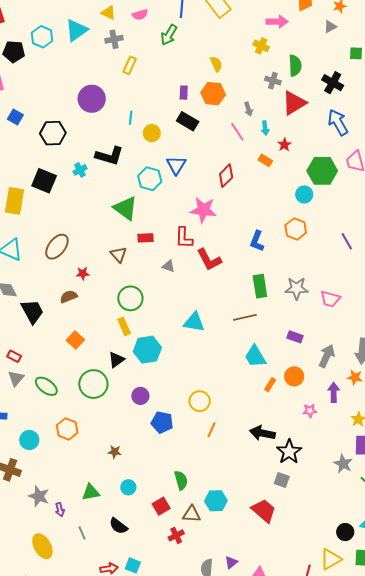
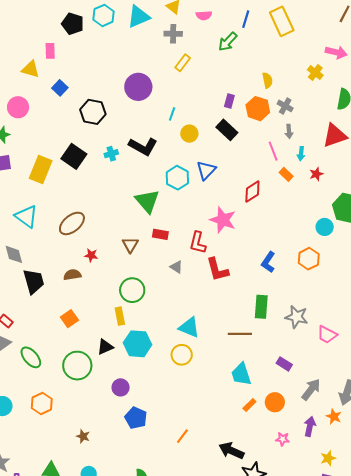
gray cross: (273, 81) -> (285, 106), moved
orange rectangle: (265, 160) -> (286, 174), moved
yellow circle: (200, 401) -> (182, 355), moved

